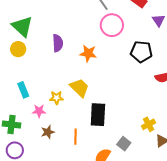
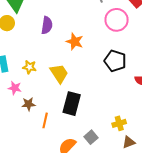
pink circle: (112, 25) -> (117, 20), moved
black pentagon: (141, 52) -> (115, 61), moved
yellow star: (57, 98) -> (29, 67), moved
brown star: (48, 132) -> (28, 104), moved

